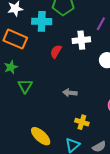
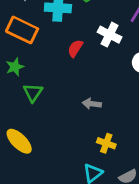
white cross: (81, 40) -> (110, 35), turned 30
yellow ellipse: (41, 136) -> (19, 141), moved

